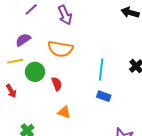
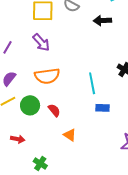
red arrow: (11, 91) -> (18, 139), moved, turned -32
orange triangle: (64, 112) -> (70, 135), turned 32

